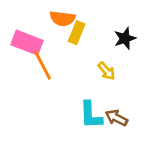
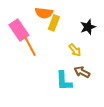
pink rectangle: (27, 43) -> (19, 30), turned 35
brown arrow: (116, 118) -> (82, 72), moved

